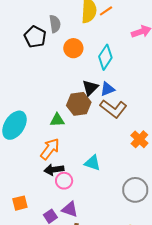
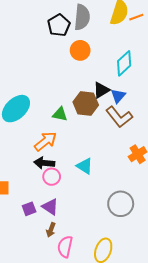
gray semicircle: (55, 24) -> (82, 17), size x1.4
orange circle: (73, 48) -> (80, 50), moved
blue triangle: (107, 89) -> (118, 96), turned -42

